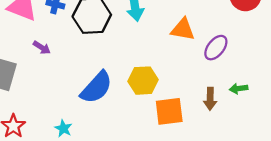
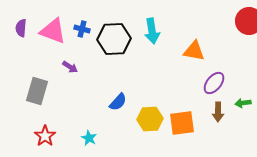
purple ellipse: (216, 48) -> (214, 83), moved
yellow hexagon: (143, 81) -> (150, 119), moved
blue semicircle: (96, 87) -> (118, 102), size x0.6

